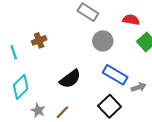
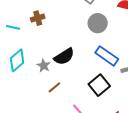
cyan line: (14, 52) -> (13, 27), turned -64
gray star: (38, 110) -> (44, 65), moved

